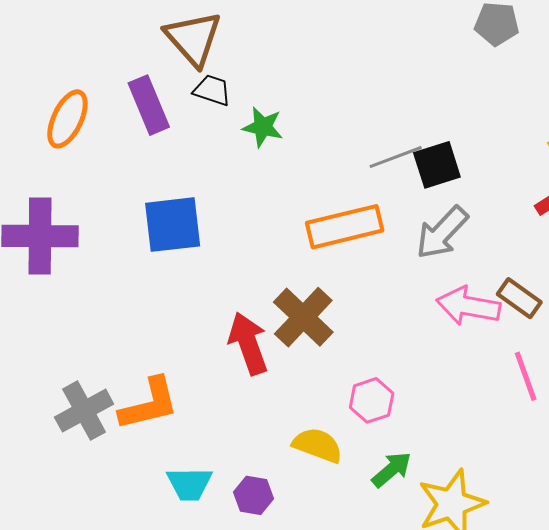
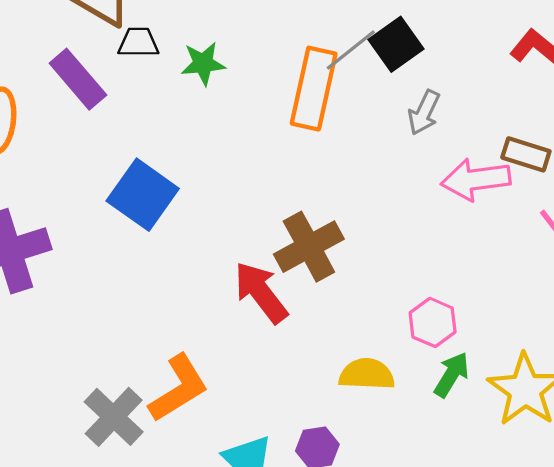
blue square: (173, 225) -> (143, 195), turned -30
orange rectangle: (345, 227) -> (314, 89), moved, turned -46
gray arrow: (442, 233) -> (424, 113), size x0.7
brown cross: (303, 317) -> (309, 247), turned 36
pink hexagon: (372, 400) -> (433, 322), moved

